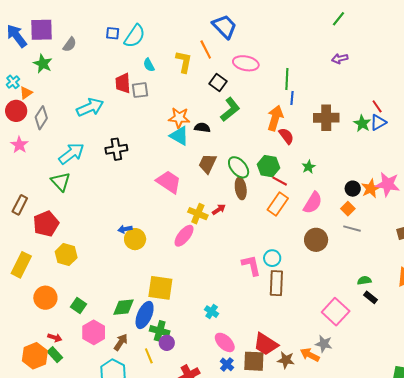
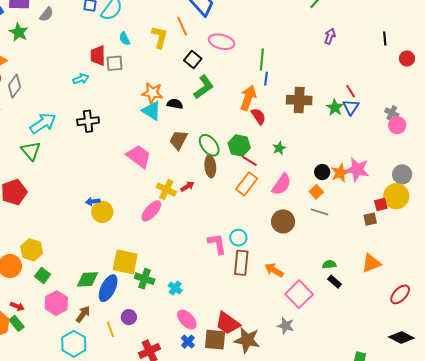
purple arrow: (340, 59) -> (330, 36), moved, turned 119
cyan arrow: (90, 107) -> (81, 79), moved, size x0.6
blue triangle: (378, 122) -> (351, 107), turned -30
yellow hexagon: (66, 255) -> (32, 250), moved
green cross: (160, 331) -> (145, 279), moved
orange arrow: (310, 355) -> (274, 270), moved
brown star: (286, 360) -> (247, 340), size x1.5

